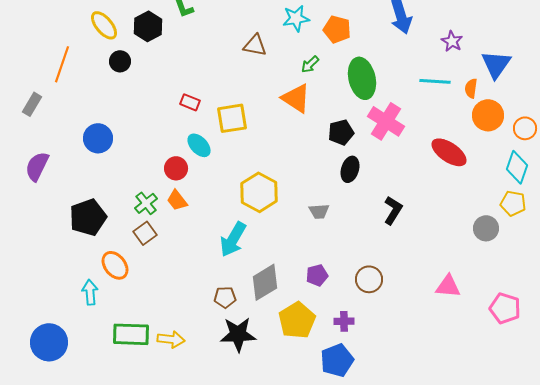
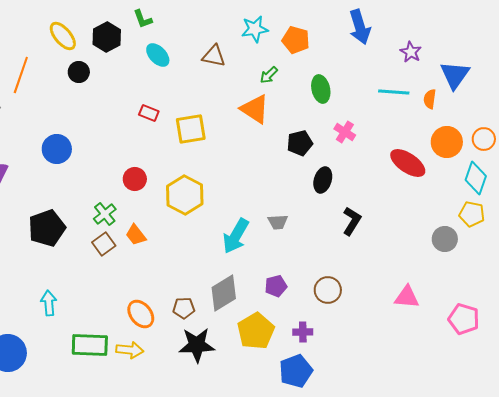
green ellipse: (362, 78) -> (321, 89), size x0.7
orange circle: (488, 115) -> (447, 142), moved
pink cross: (386, 121) -> (345, 132), size x0.6
cyan ellipse: (199, 145) -> (158, 55), moved
black ellipse: (350, 169) -> (323, 180), moved
yellow hexagon: (259, 192) -> (185, 195), moved
orange trapezoid: (177, 200) -> (136, 235), moved
cyan arrow: (233, 239) -> (236, 236), moved
orange ellipse: (115, 265) -> (141, 314), moved

